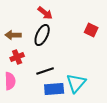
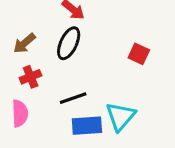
red square: (91, 30) -> (139, 54), moved
brown arrow: (13, 35) -> (24, 43), turned -42

